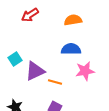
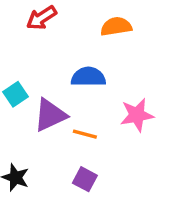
blue semicircle: (71, 49) -> (88, 77), moved

